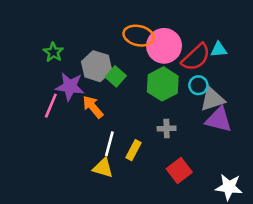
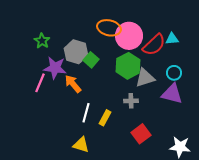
cyan circle: (198, 85) -> (174, 73), moved
gray triangle: (212, 99) -> (145, 78), moved
yellow triangle: (103, 168) -> (81, 145), moved

